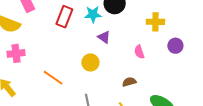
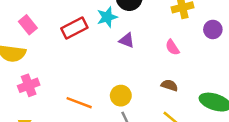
red rectangle: (64, 17) -> (74, 28), turned 55
yellow circle: (90, 62) -> (121, 96), moved
brown semicircle: (129, 82) -> (169, 85), turned 48

